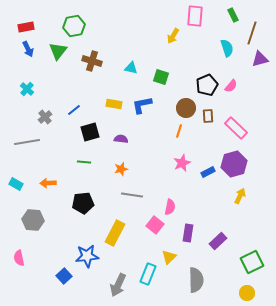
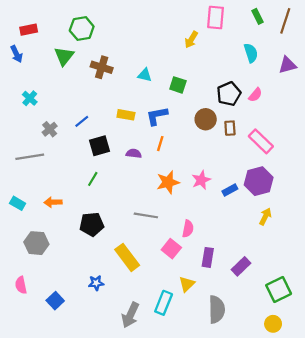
brown line: (252, 33) -> (285, 21), moved
blue arrow: (28, 49) -> (16, 54), moved
orange line: (179, 131) -> (160, 144), moved
green line: (84, 162) -> (93, 179), turned -64
orange star: (121, 169) -> (168, 182), moved, size x1.5
yellow rectangle: (115, 233) -> (127, 257), turned -65
blue star: (87, 256) -> (96, 283), size x0.6
blue square: (64, 276) -> (55, 301), moved

